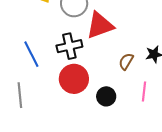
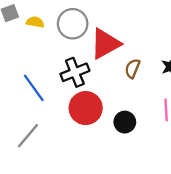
brown semicircle: (126, 61) -> (132, 68), moved
gray line: (20, 95) -> (28, 136), turned 55

